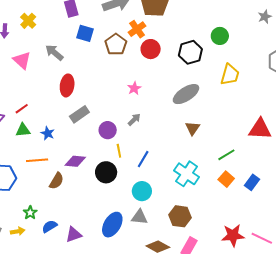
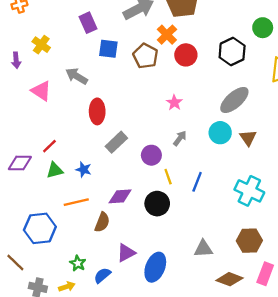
cyan circle: (142, 191) -> (220, 133), moved
blue ellipse: (112, 225) -> (155, 267), moved
purple triangle: (74, 235) -> (126, 253), moved

